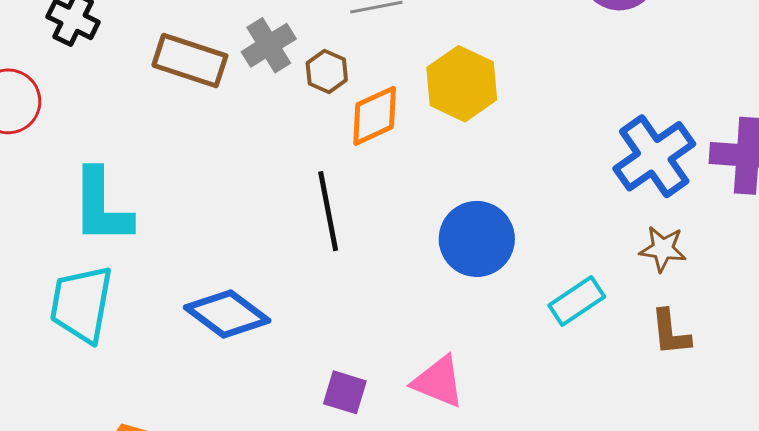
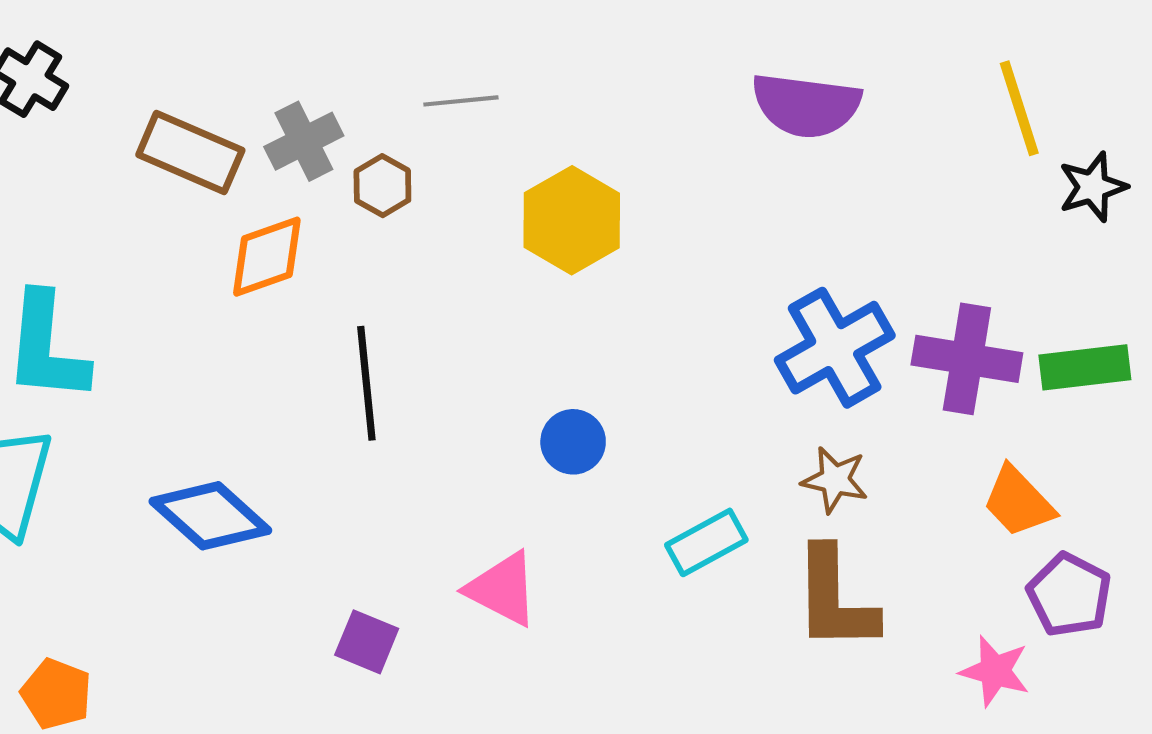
orange diamond: (375, 116) -> (267, 257), moved
blue circle: (477, 239) -> (573, 442), size x0.6
brown L-shape: (670, 333) -> (835, 599), size x1.6
pink triangle: (438, 382) -> (502, 589), moved

